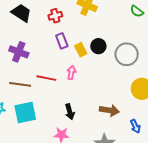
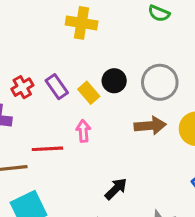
red cross: (55, 16) -> (22, 87), moved
brown arrow: (109, 110) -> (150, 126), moved
black arrow: (70, 112) -> (116, 189), moved, turned -105

